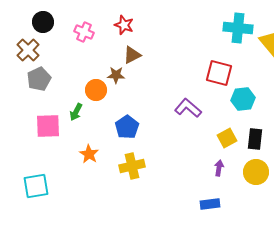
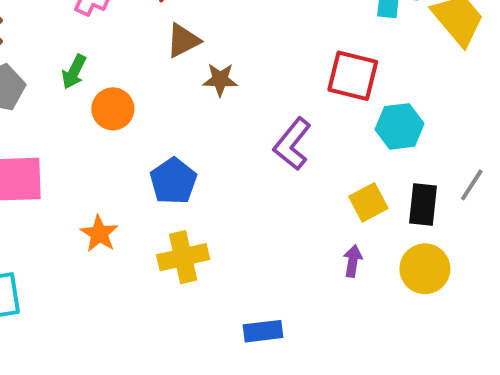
brown star: (116, 75) -> (220, 80), moved
purple L-shape: (188, 108) -> (292, 144), turned -92
green arrow: (76, 112) -> (74, 72), moved
blue rectangle: (210, 204) -> (263, 331), moved

